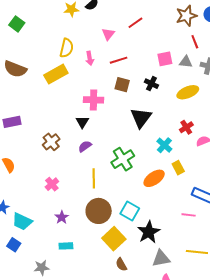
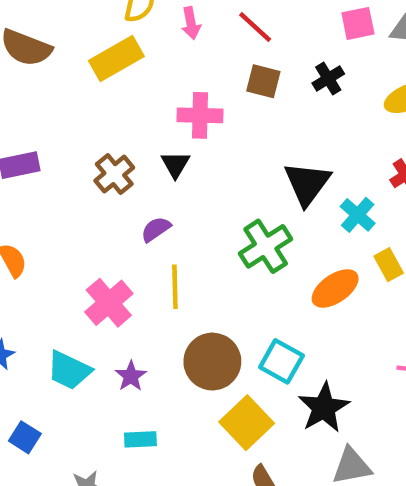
red line: (119, 60) -> (255, 27), turned 60
black cross: (151, 84) -> (328, 79), turned 32
black triangle: (141, 118) -> (307, 183), moved
brown cross: (51, 142) -> (114, 174), moved
purple semicircle: (85, 146) -> (156, 229), moved
yellow line: (94, 178) -> (175, 287), moved
pink cross: (52, 184) -> (109, 303), size x1.5
cyan trapezoid: (22, 221) -> (69, 370), moved

